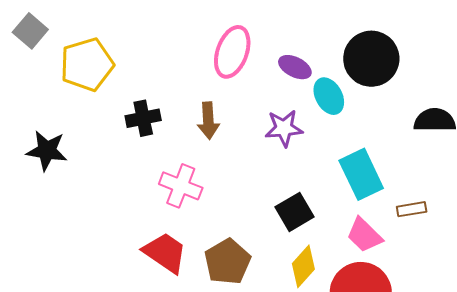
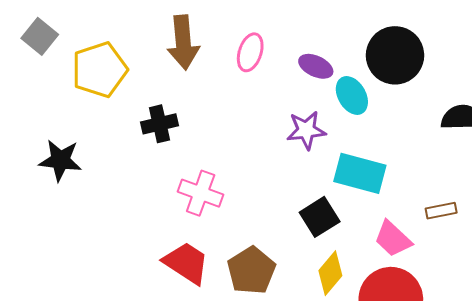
pink ellipse: (232, 52) -> (250, 52), size x0.7
brown arrow: (208, 121) -> (183, 42), moved, size x1.4
cyan rectangle: (361, 174) -> (360, 173), moved, turned -48

